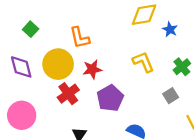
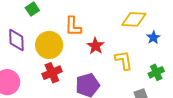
red star: (92, 69) -> (95, 46), moved, turned 30

